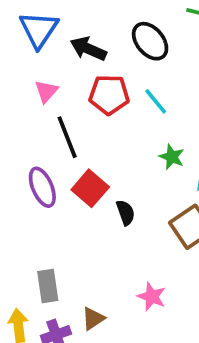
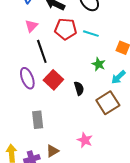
cyan line: (156, 101) -> (91, 34), turned -35
black semicircle: (126, 213) -> (79, 88), moved
gray rectangle: (48, 286) -> (38, 120), moved

